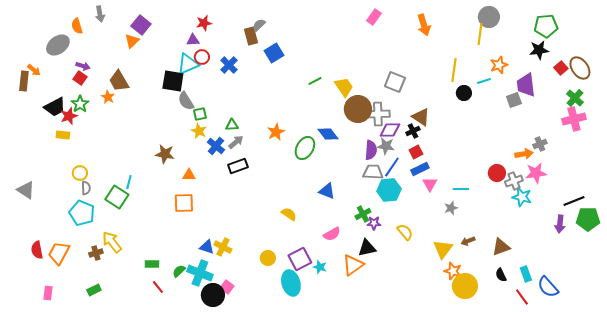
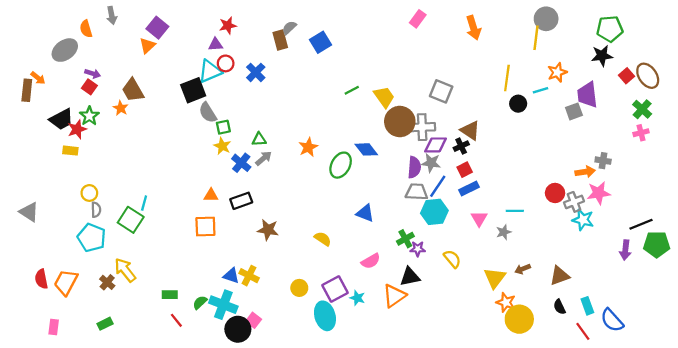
blue square: (274, 53) -> (320, 42), moved
black square: (173, 81) -> (193, 90), turned -30
pink cross: (574, 119) -> (641, 133), size x0.6
gray cross: (540, 144) -> (603, 161), turned 32
brown star: (165, 154) -> (268, 230), moved
black rectangle: (238, 166) -> (241, 201), moved
pink triangle: (430, 184) -> (479, 219), moved
brown cross: (96, 253) -> (107, 282), turned -32

